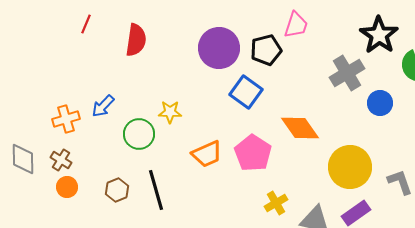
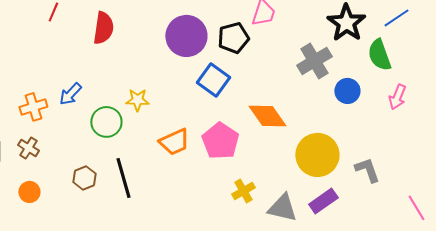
orange circle: (67, 187) -> (29, 192), moved

